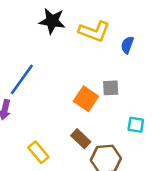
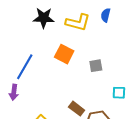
blue semicircle: (127, 45) -> (106, 15), moved
orange square: (86, 99) -> (64, 54), moved

